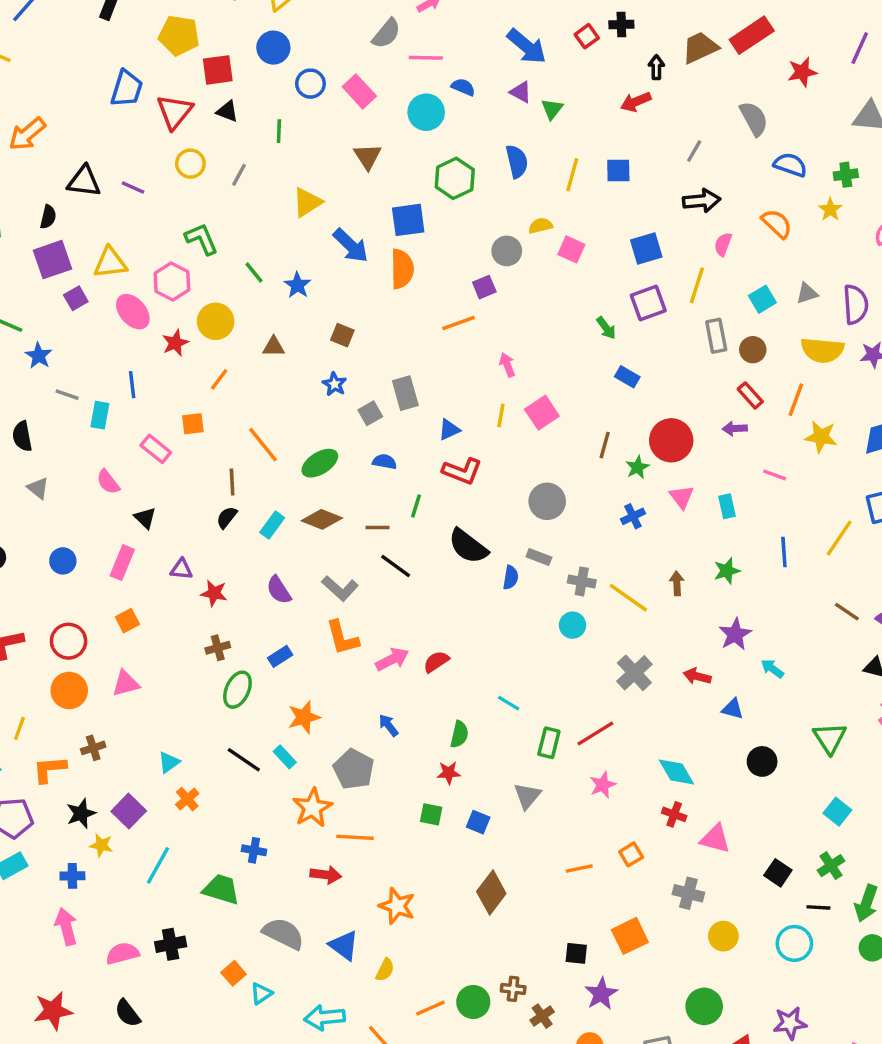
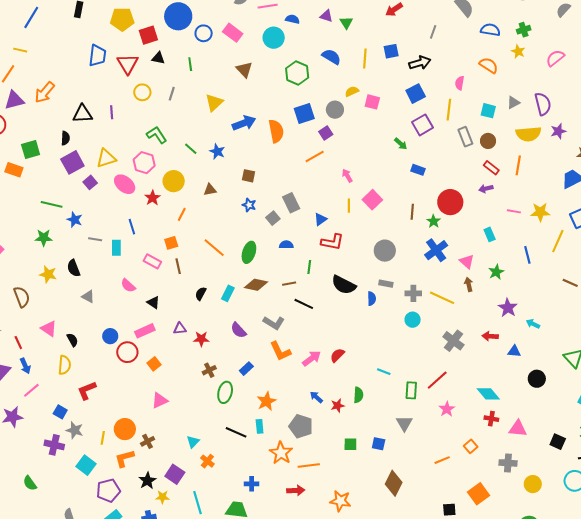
blue circle: (273, 48) -> (178, 16), size x1.4
blue semicircle: (517, 161) -> (331, 57), turned -36
purple line: (133, 188) -> (112, 112), turned 72
black arrow: (702, 201) -> (420, 63), moved
blue square: (408, 220) -> (304, 113), moved
blue arrow: (351, 246) -> (244, 123), turned -55
cyan square: (762, 299) -> (488, 111), turned -35
yellow star: (821, 437) -> (540, 212), moved
green ellipse: (320, 463) -> (249, 252), turned -30
brown line: (232, 482) -> (178, 266), moved
pink triangle: (682, 497) -> (467, 262), moved
blue cross: (633, 516) -> (436, 250), size x1.6
pink rectangle: (122, 563) -> (145, 331), turned 54
red circle: (69, 641) -> (127, 352), moved
orange circle: (69, 690) -> (125, 429), moved
cyan rectangle: (285, 757) -> (260, 426), turned 48
red star: (449, 773) -> (338, 406), moved
cyan line: (158, 865) -> (197, 503), turned -35

